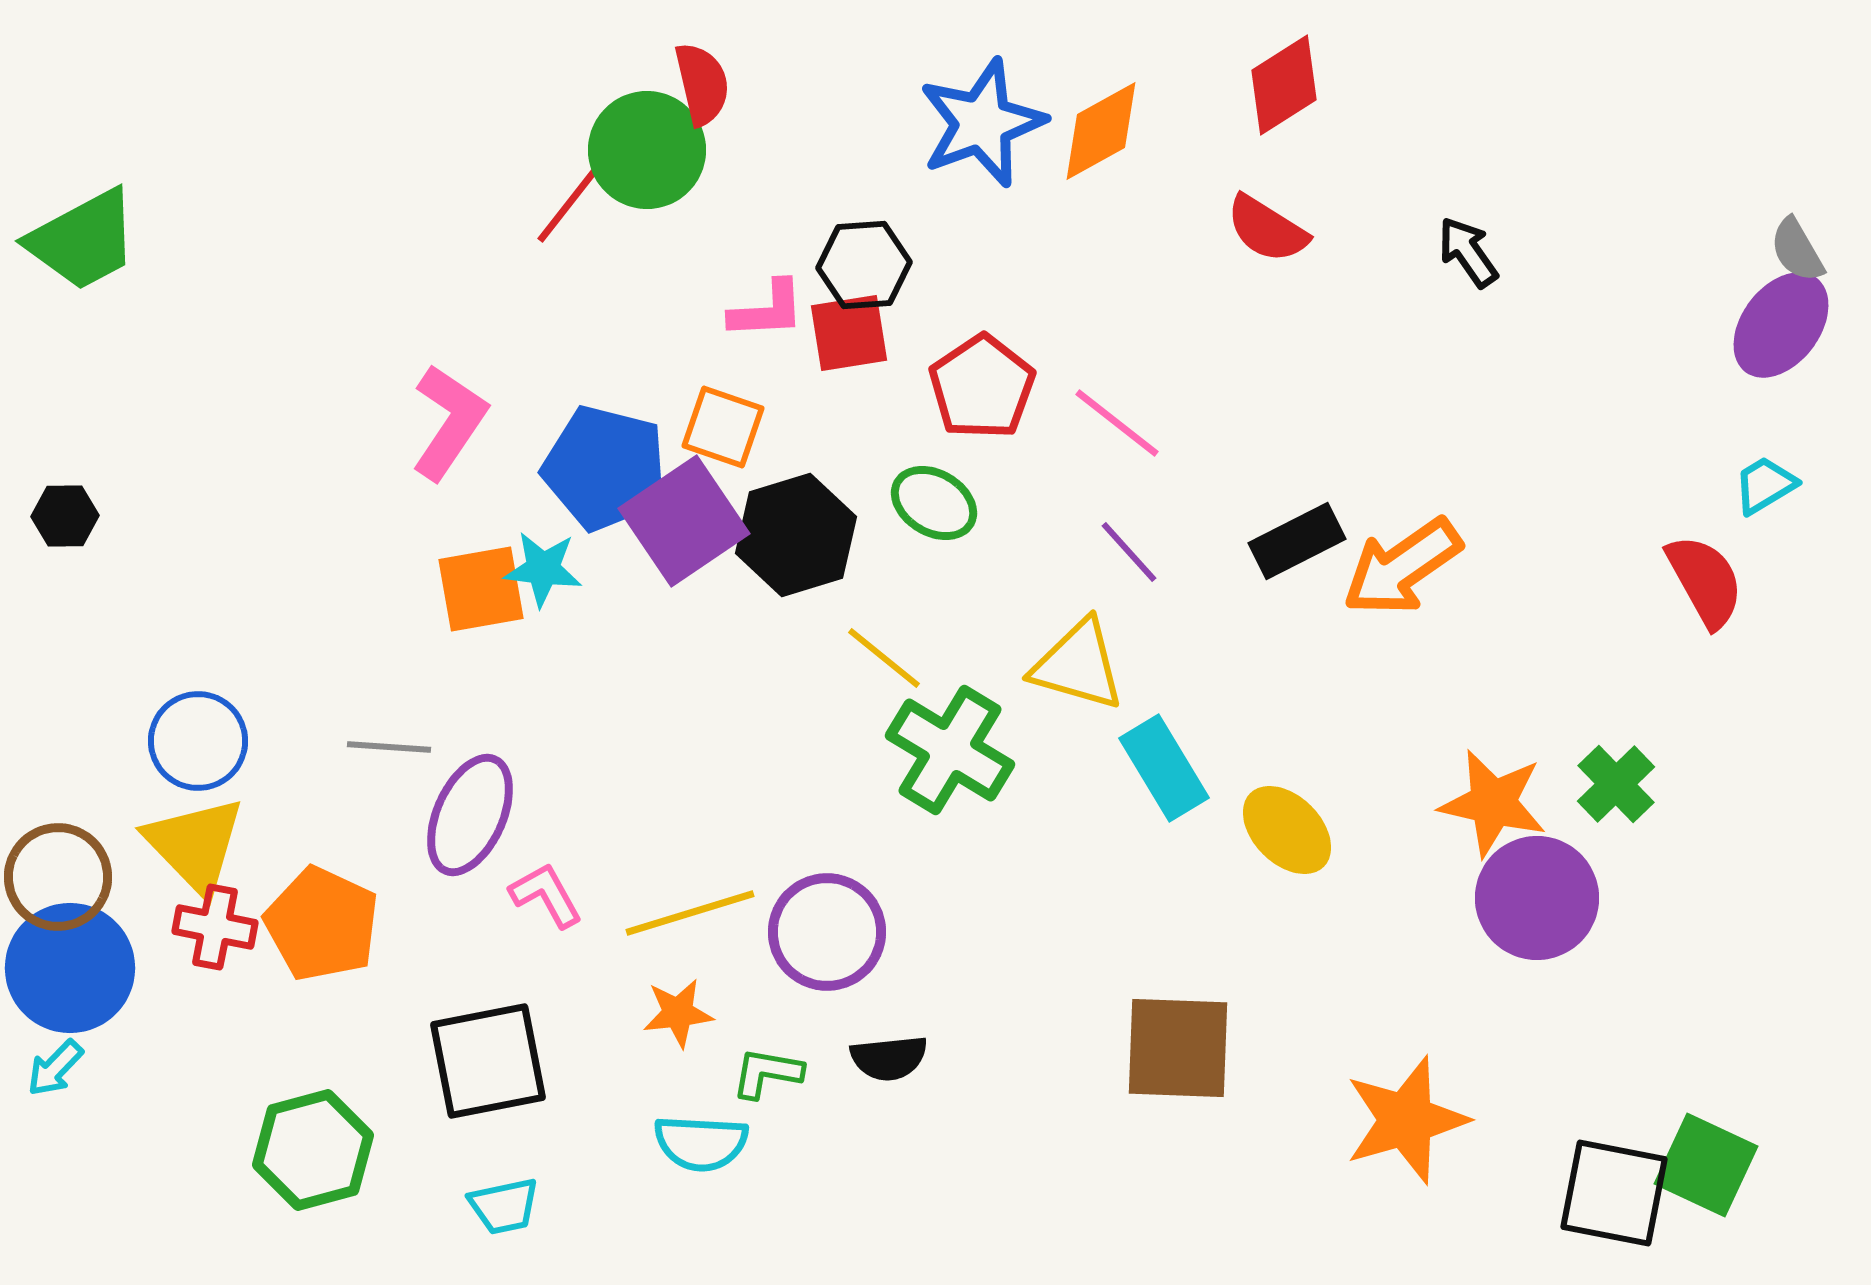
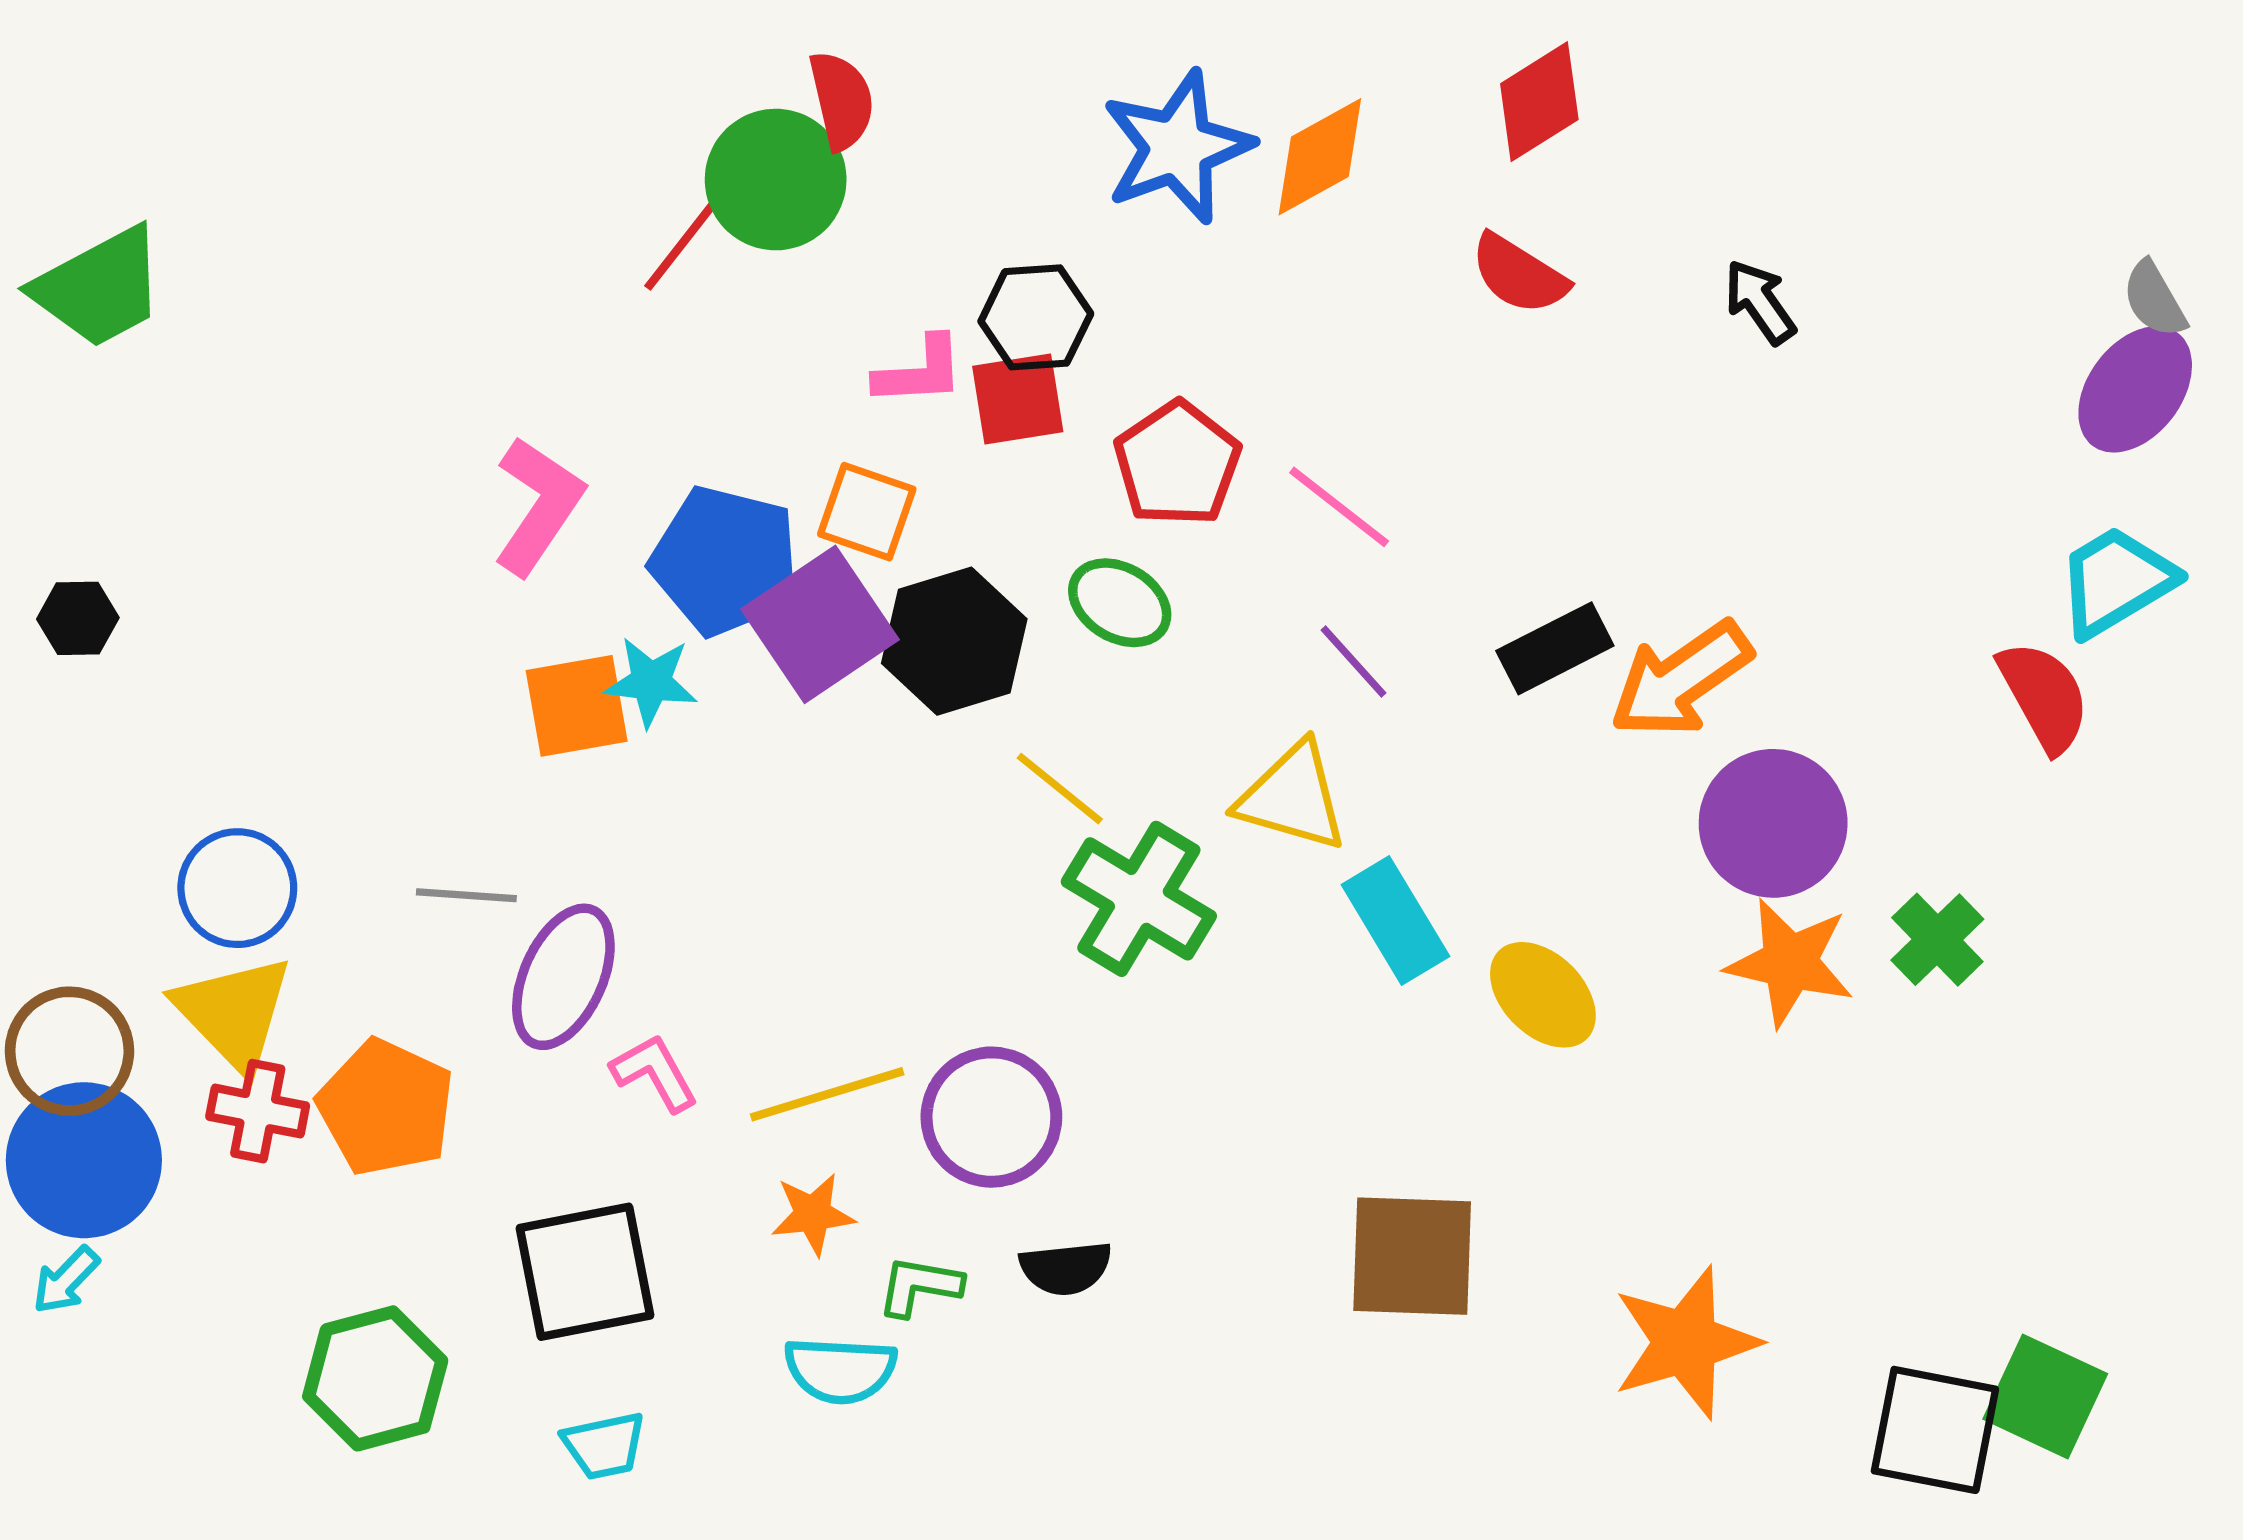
cyan trapezoid: (1765, 485) -> (2116, 581), size x1.6
purple circle: (1537, 898) -> (1773, 823), moved

